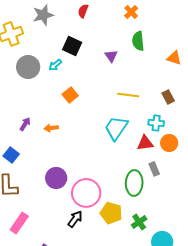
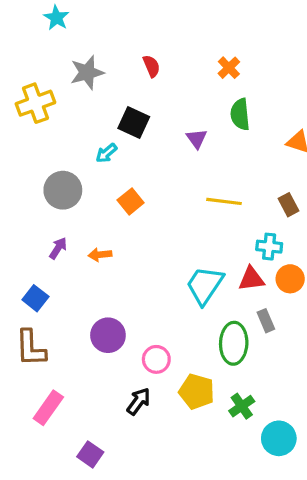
red semicircle: (83, 11) -> (151, 66), turned 136
gray circle: (28, 67) -> (63, 190), moved
cyan trapezoid: (116, 128) -> (205, 285), moved
pink circle: (86, 193) -> (156, 359), size x0.6

